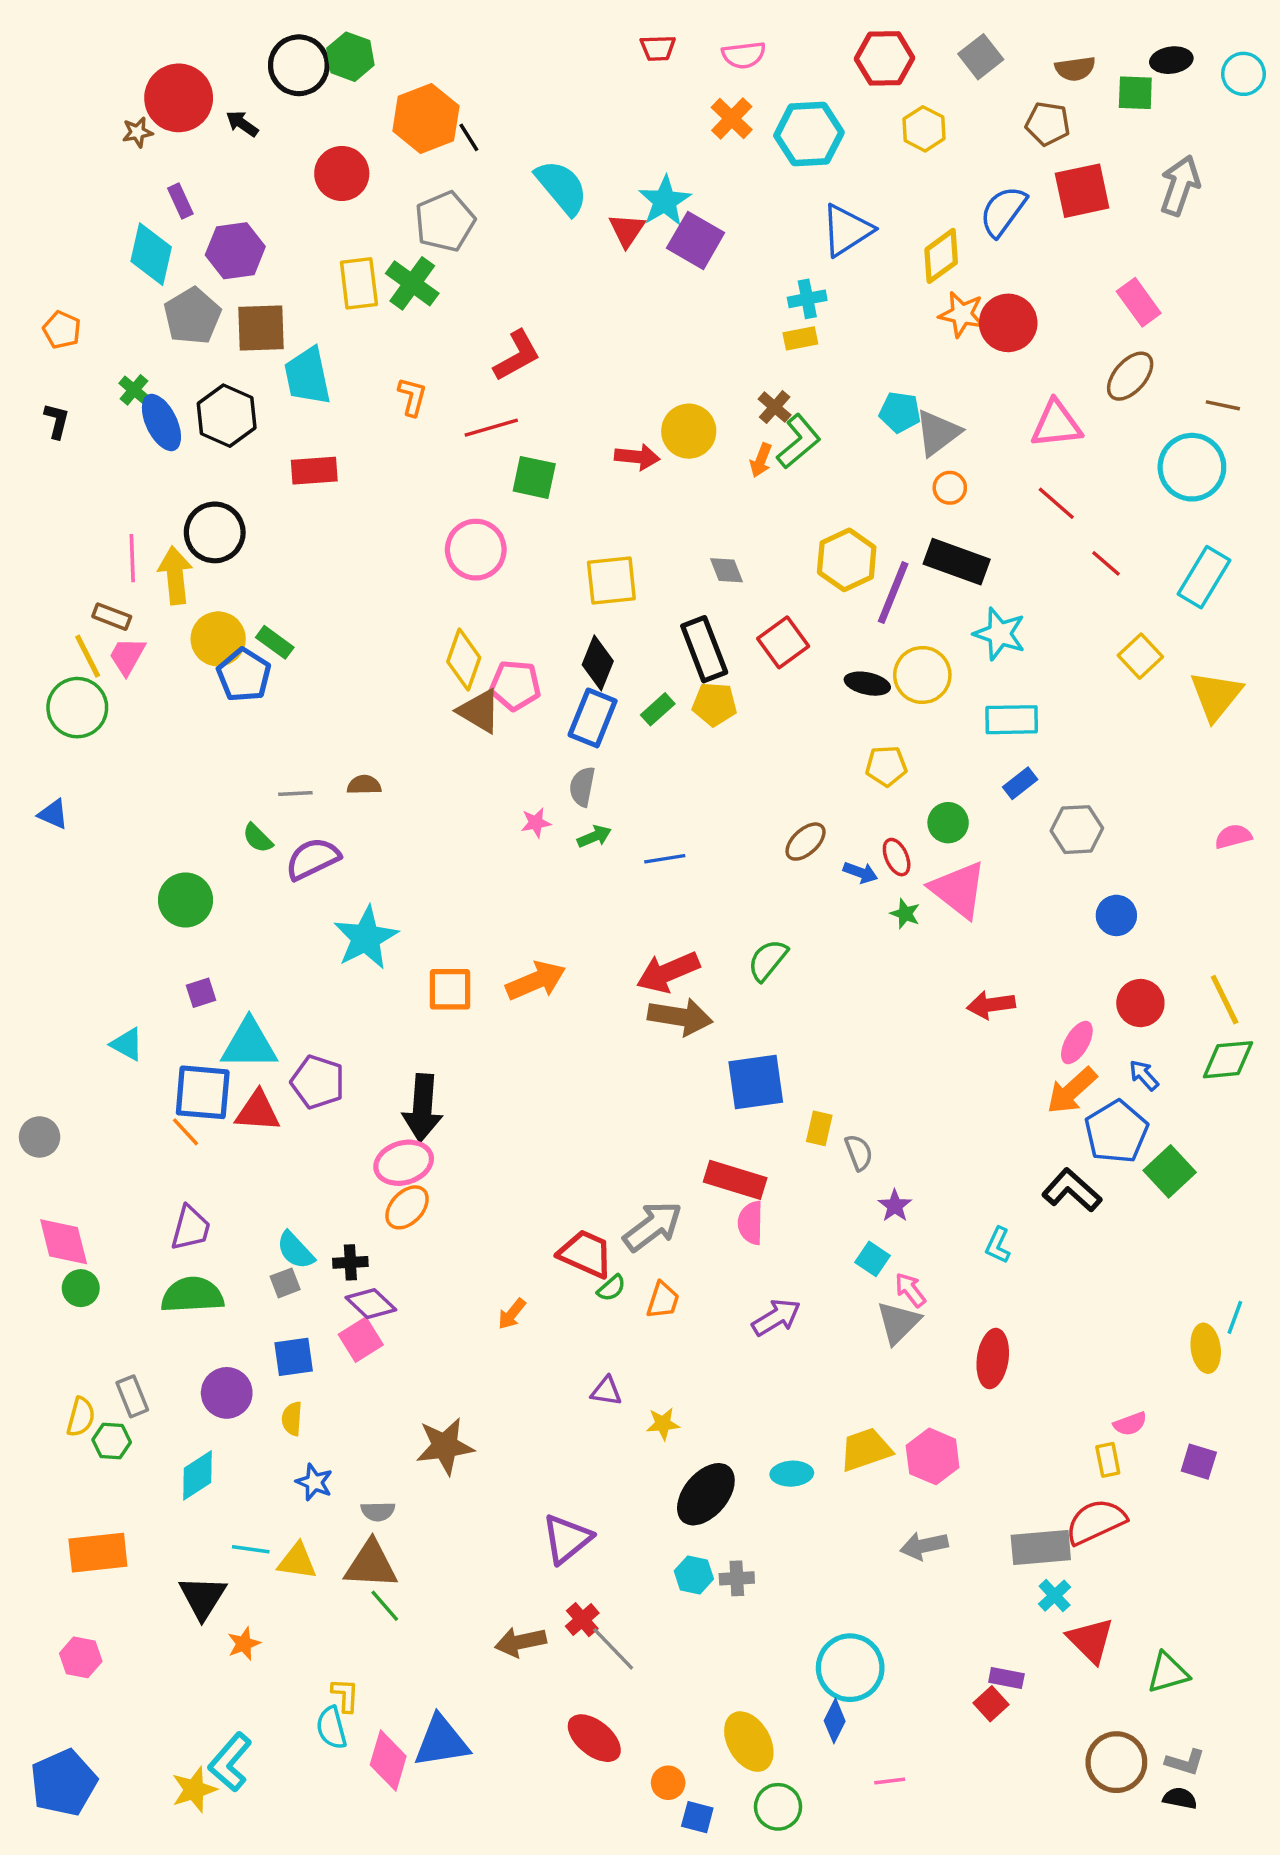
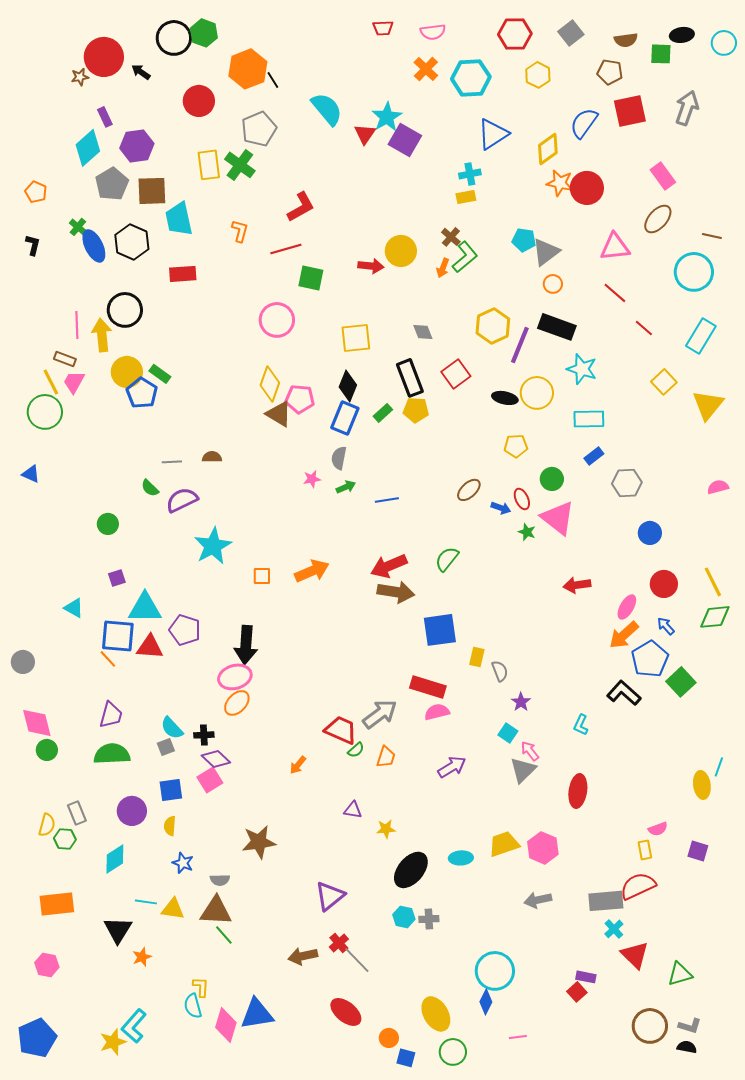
cyan diamond: (151, 254) -> (88, 148), turned 36
green circle: (185, 900) -> (108, 524), size x0.7
orange square: (450, 989) -> (262, 576), size x0.7
pink semicircle: (751, 1223) -> (437, 712), turned 75

